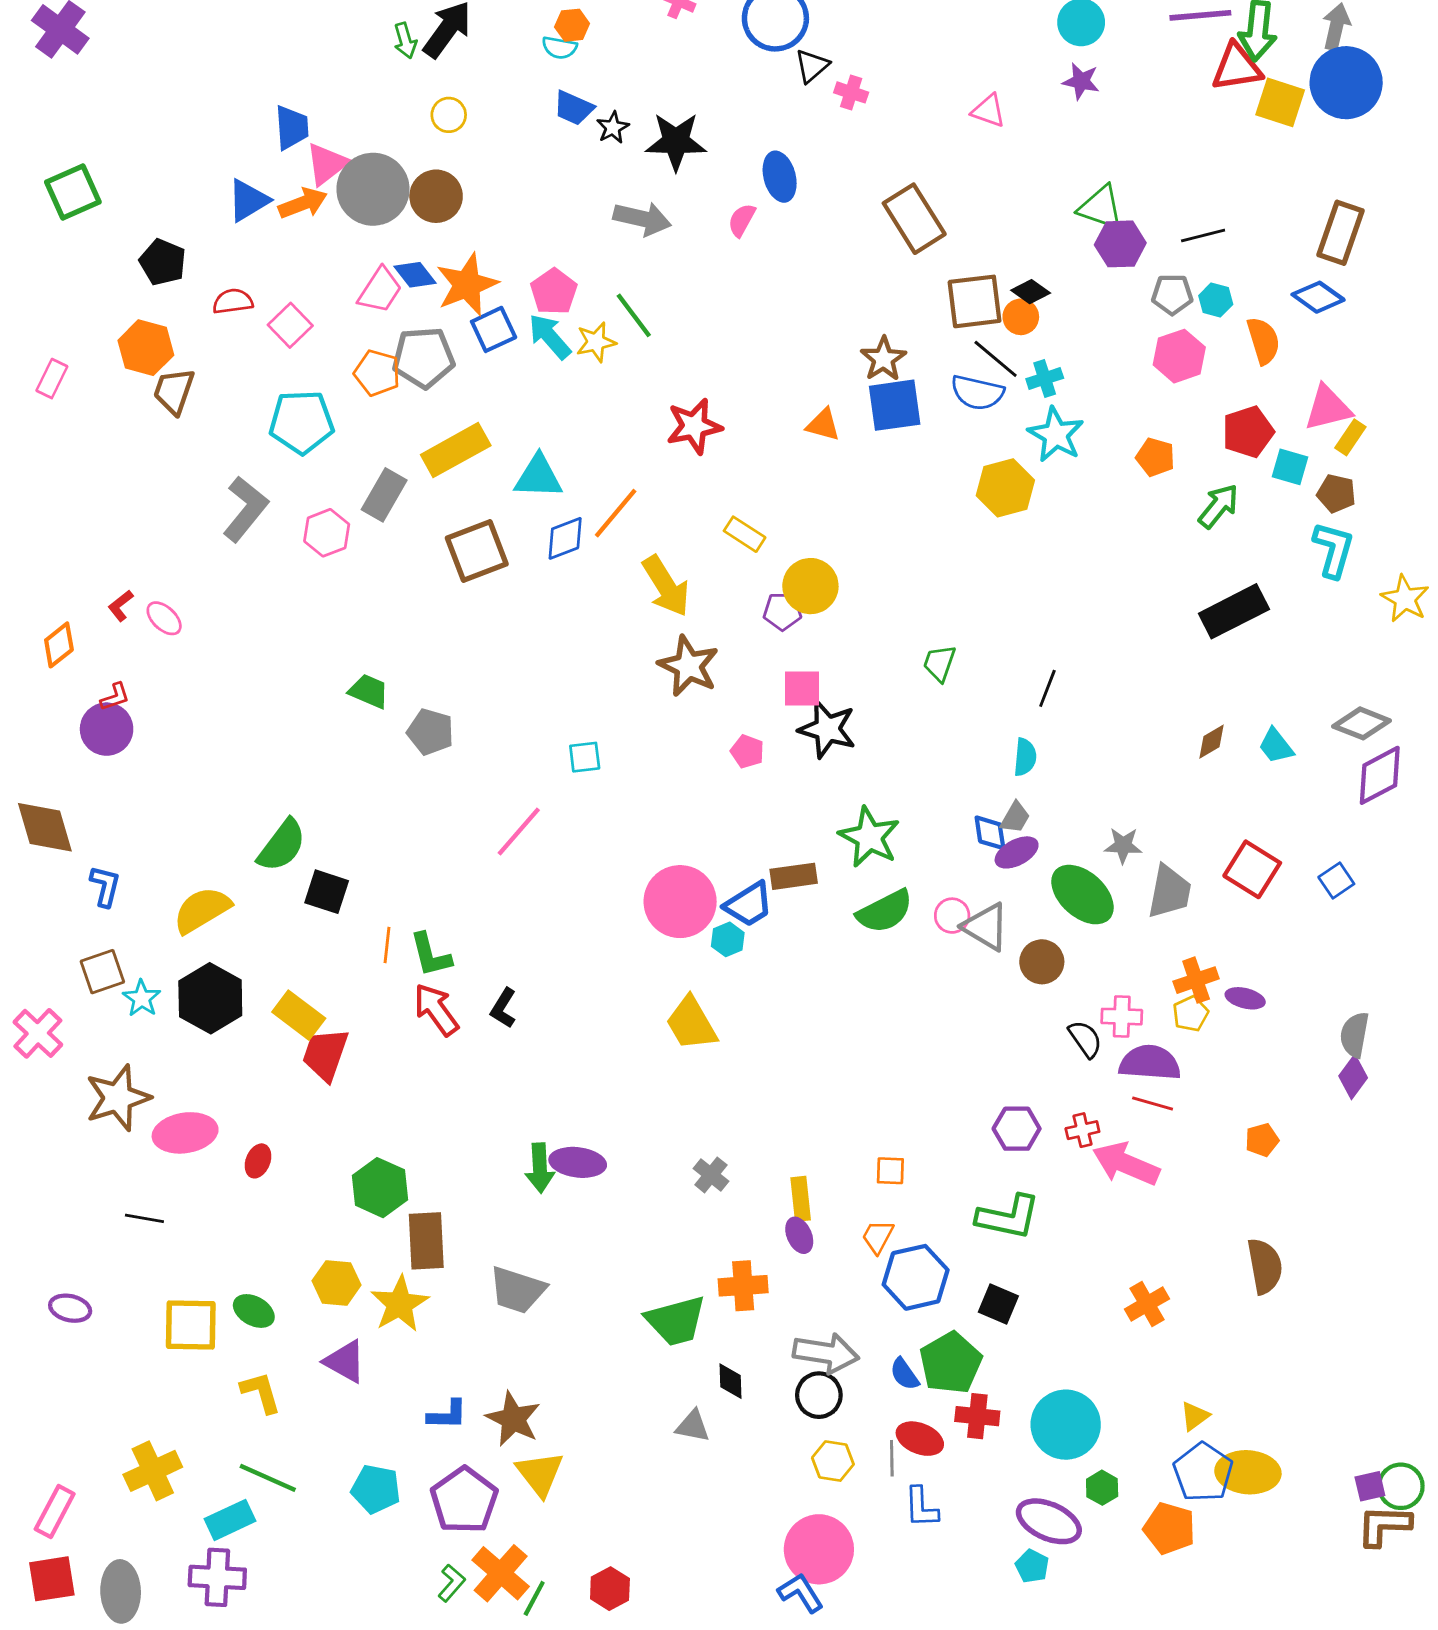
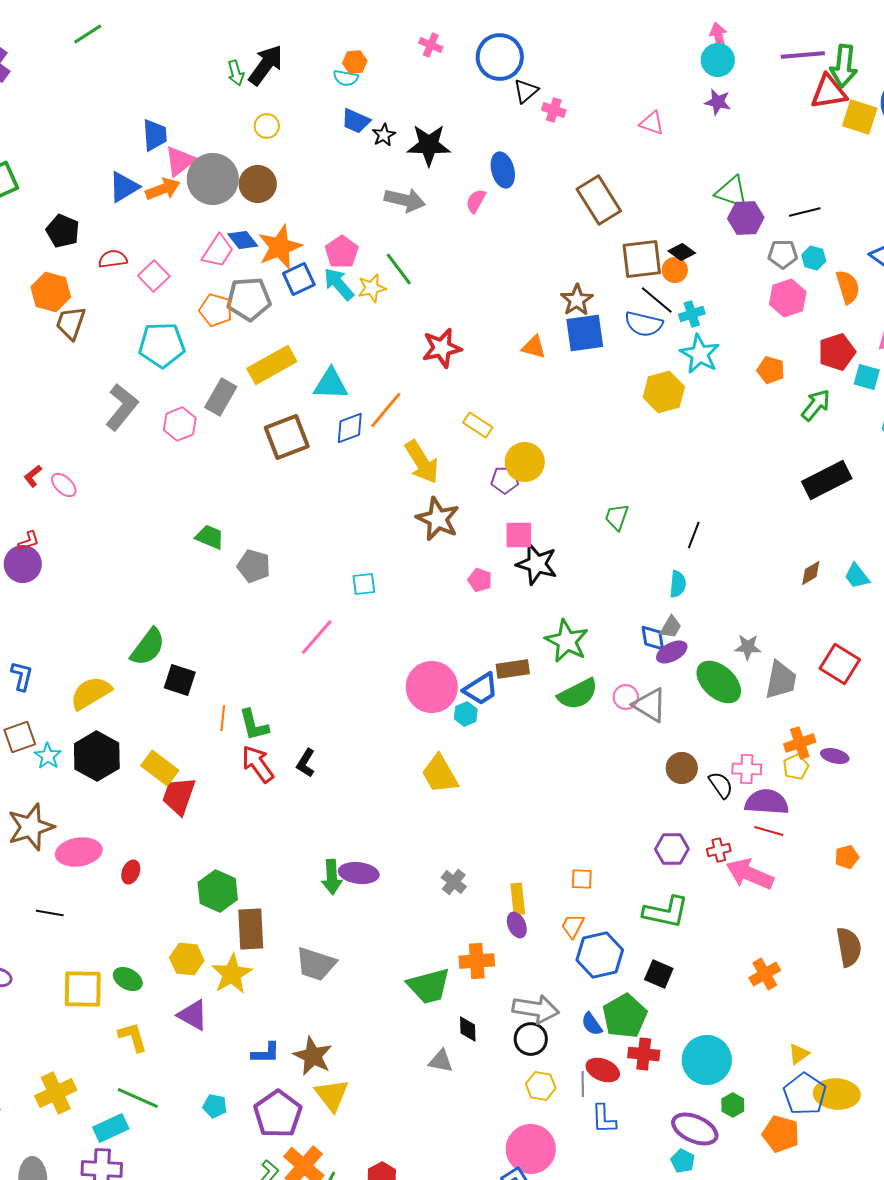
brown circle: (1042, 962) -> (682, 768), moved
cyan pentagon: (376, 1489) -> (215, 1106), size x0.7

